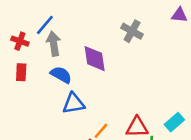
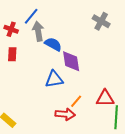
purple diamond: (95, 59) -> (71, 61), moved
blue semicircle: (61, 75) -> (53, 44), moved

